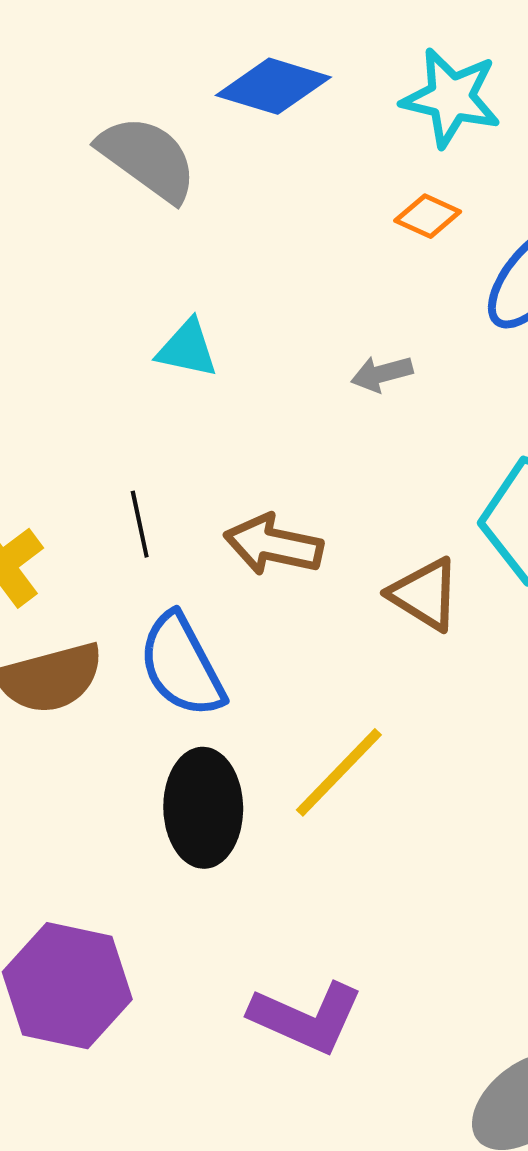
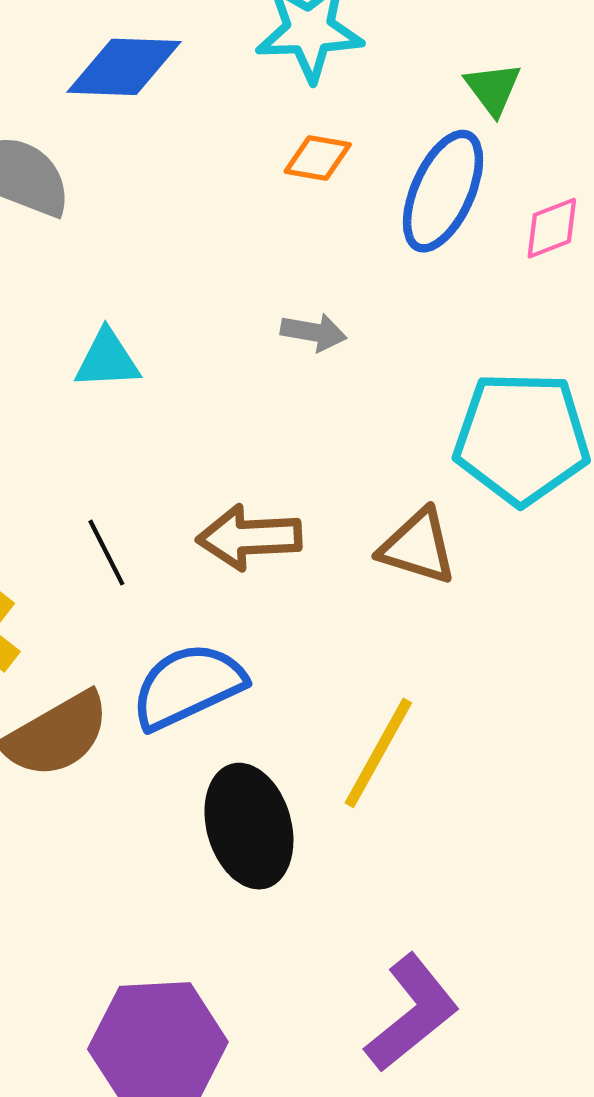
gray arrow: (382, 374) -> (314, 332), turned -140
blue semicircle: (182, 665) -> (188, 686), turned 108
purple L-shape: (306, 1018) -> (412, 1013), turned -48

